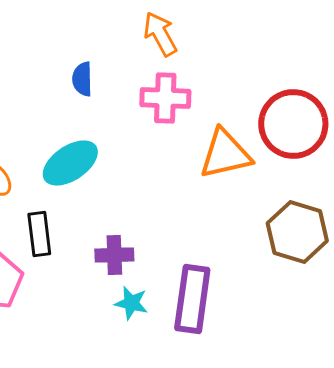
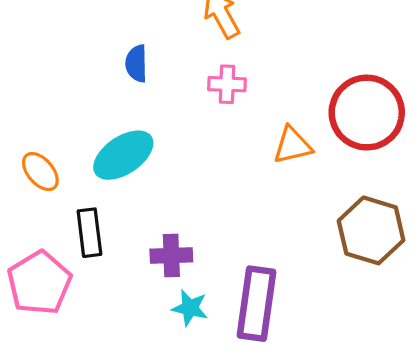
pink cross: (165, 98) -> (227, 84), size x0.7
orange triangle: (225, 154) -> (292, 145), size x0.7

